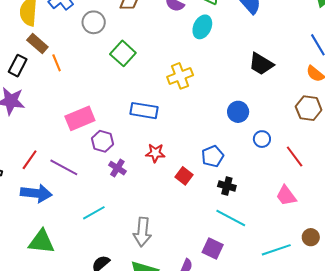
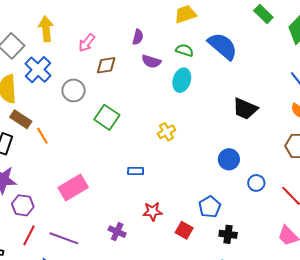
yellow cross: (180, 76) -> (167, 132), size x0.7
blue rectangle: (144, 111) -> (136, 171), size x0.6
purple hexagon: (103, 141) -> (23, 205), moved

